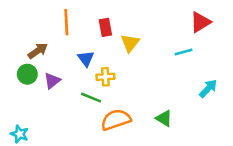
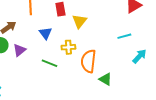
cyan line: (183, 52) -> (124, 36), moved
yellow cross: (105, 77) -> (68, 47), moved
orange semicircle: (116, 120) -> (88, 61), moved, turned -65

